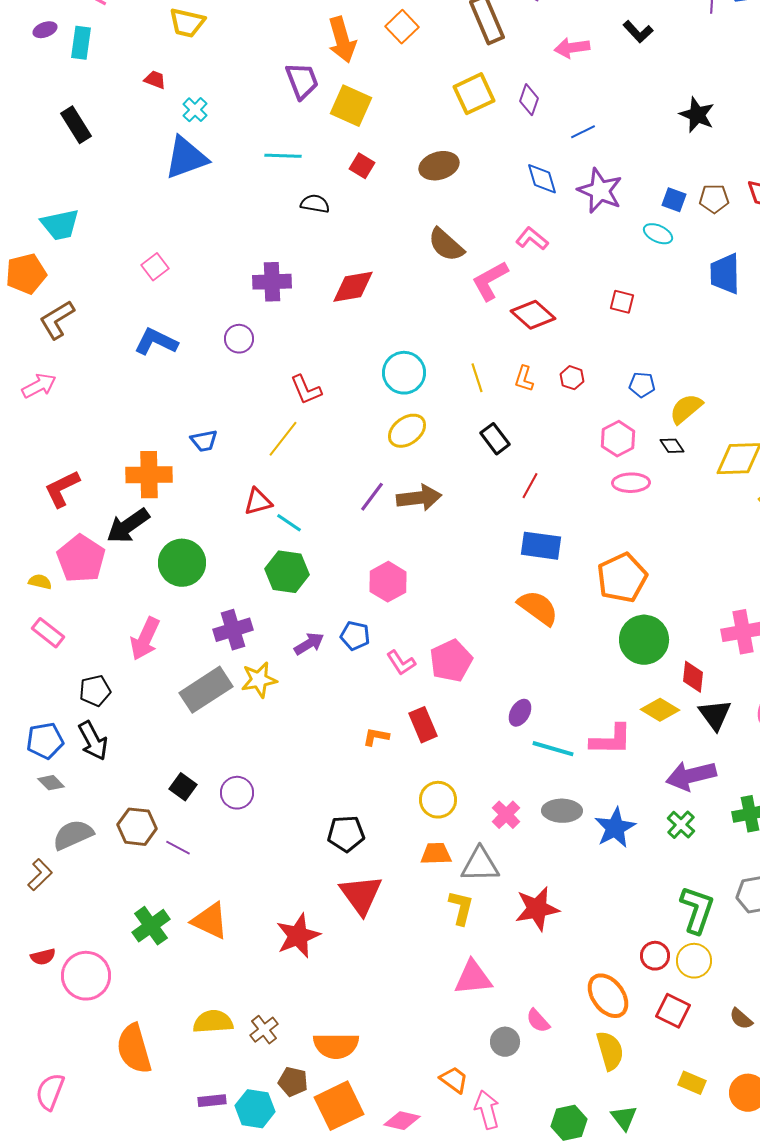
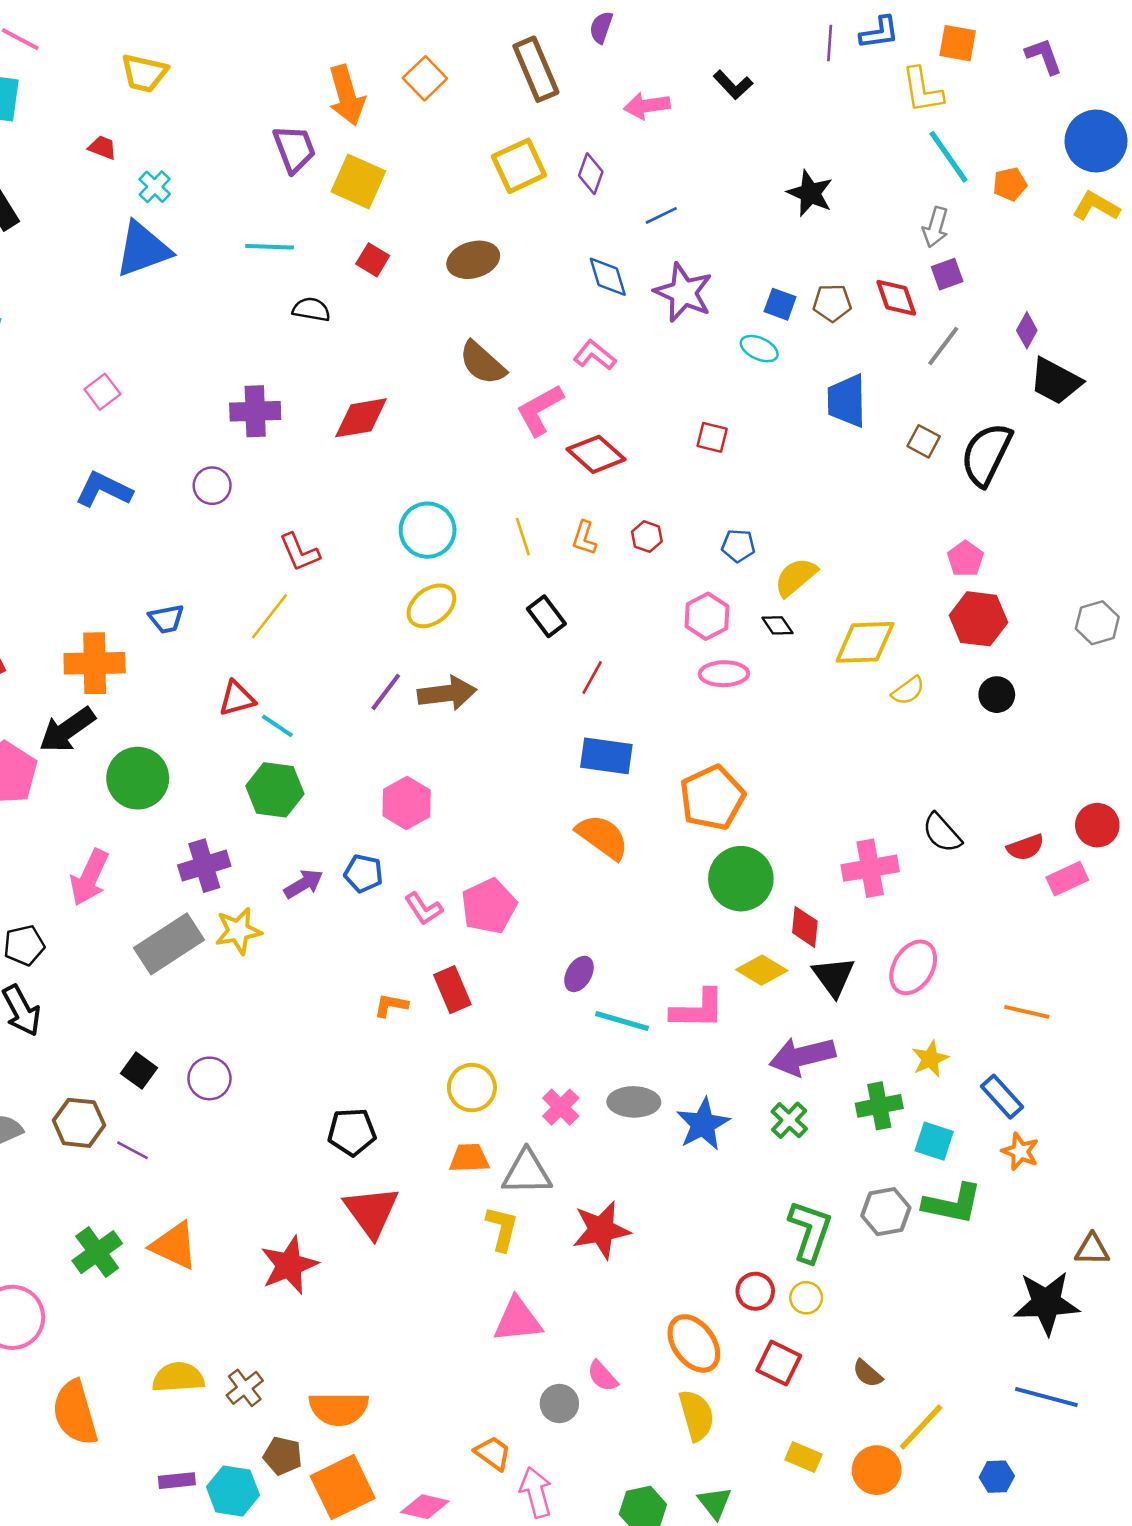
yellow circle: (694, 961) -> (806, 1298), size x0.7

